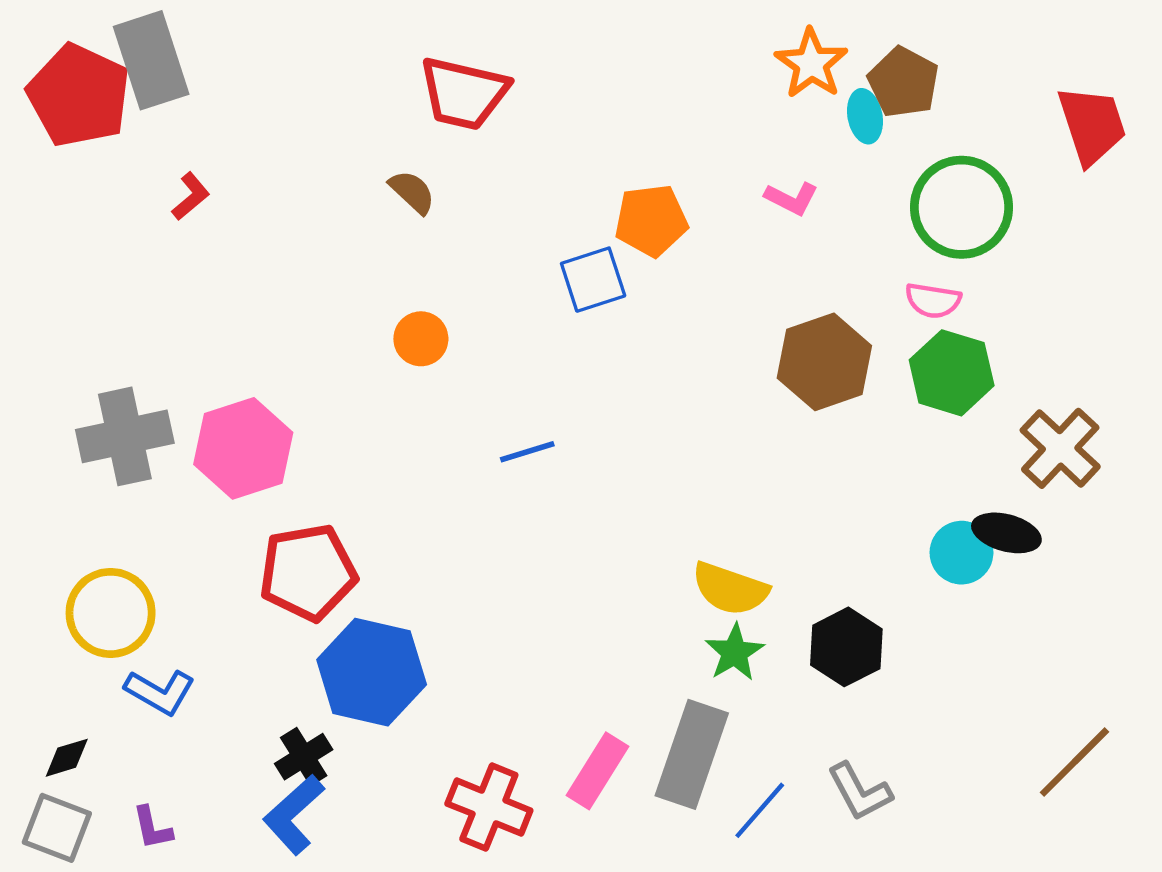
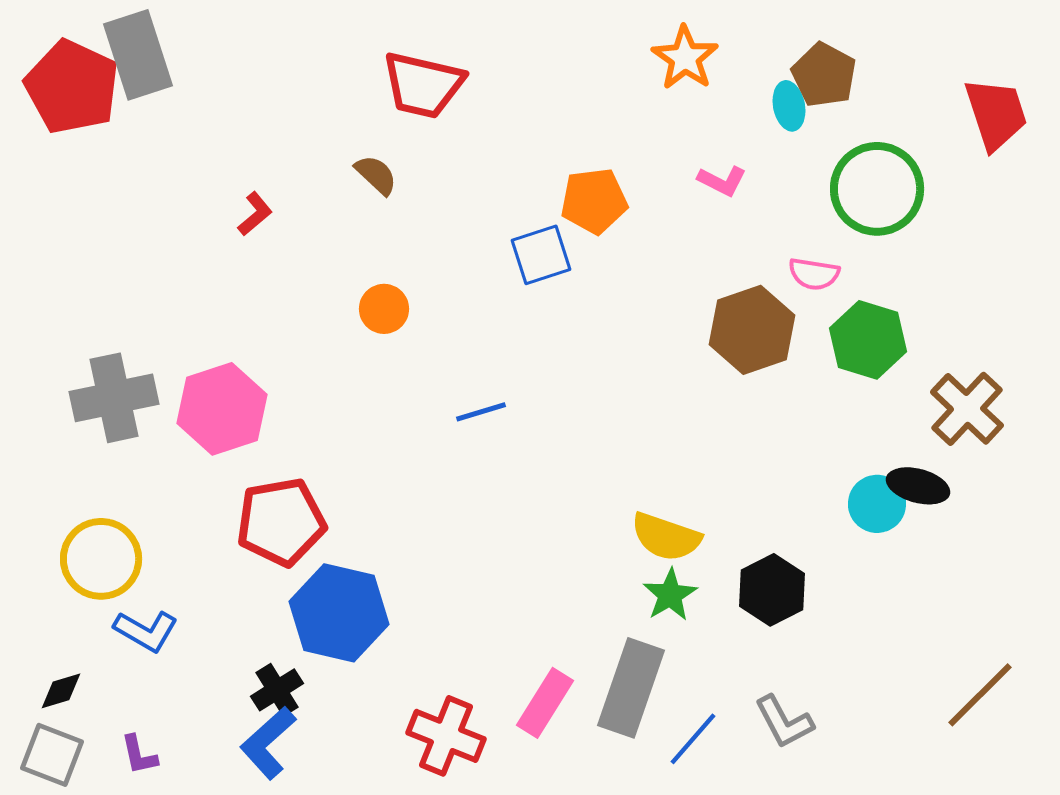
orange star: (811, 64) -> (685, 58), moved
red L-shape: (191, 196) -> (255, 214), moved
pink semicircle: (933, 300) -> (814, 274), moved

